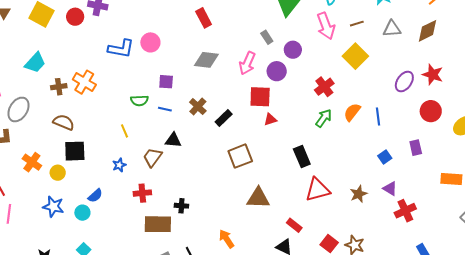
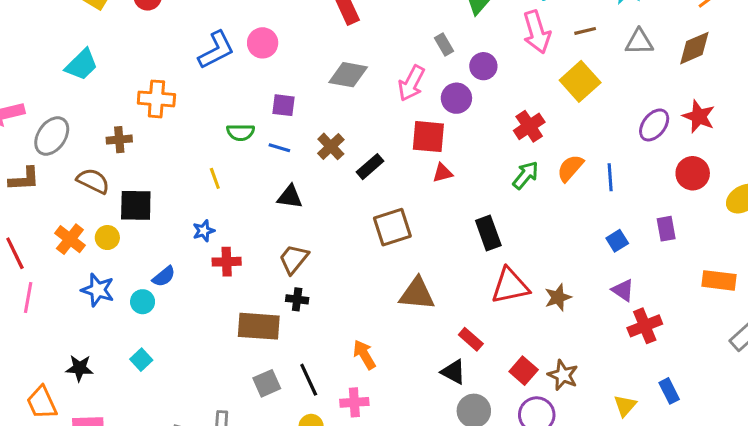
blue L-shape: (121, 49) -> (216, 50), turned -40
orange cross: (84, 82) -> (156, 99), turned -30
brown cross: (59, 87) -> (119, 140), moved
brown semicircle: (64, 122) -> (93, 181), moved
brown trapezoid: (152, 157) -> (294, 259), moved
orange cross: (32, 162) -> (70, 239), moved
red cross: (142, 193) -> (227, 262), moved
brown star: (359, 194) -> (558, 297), moved

